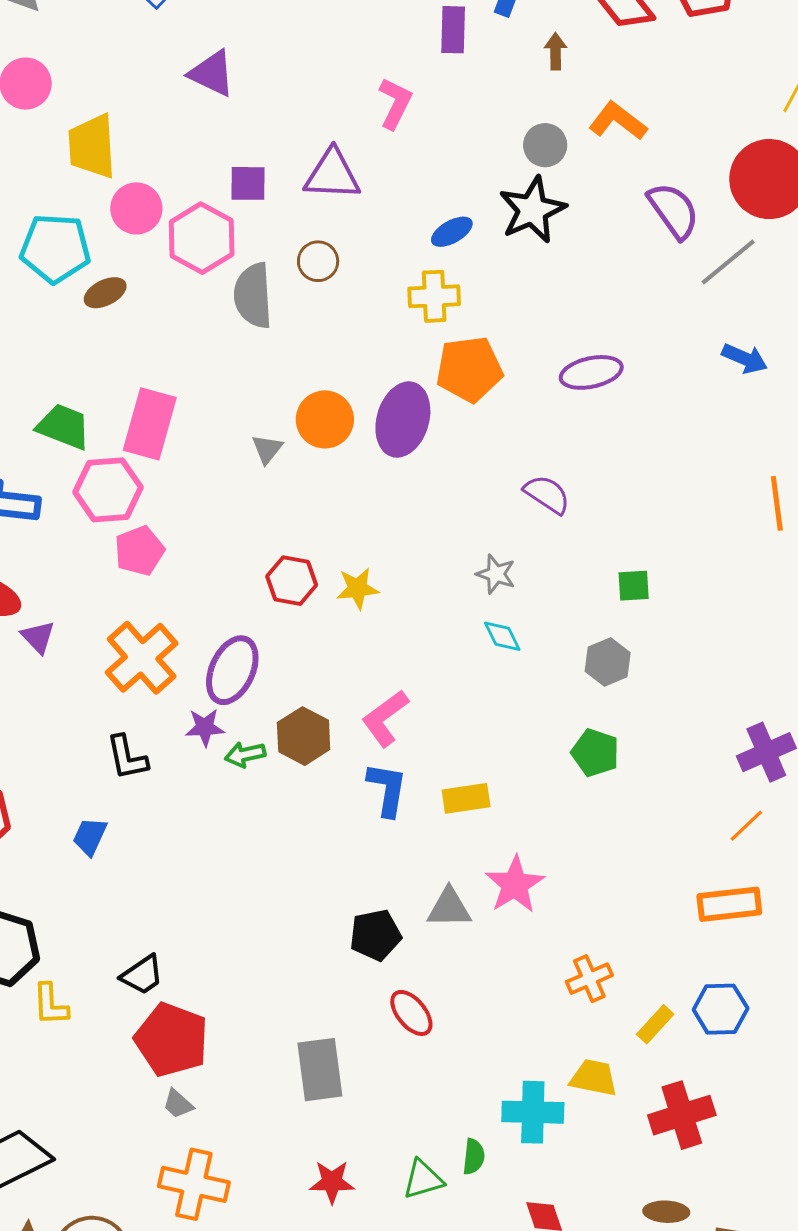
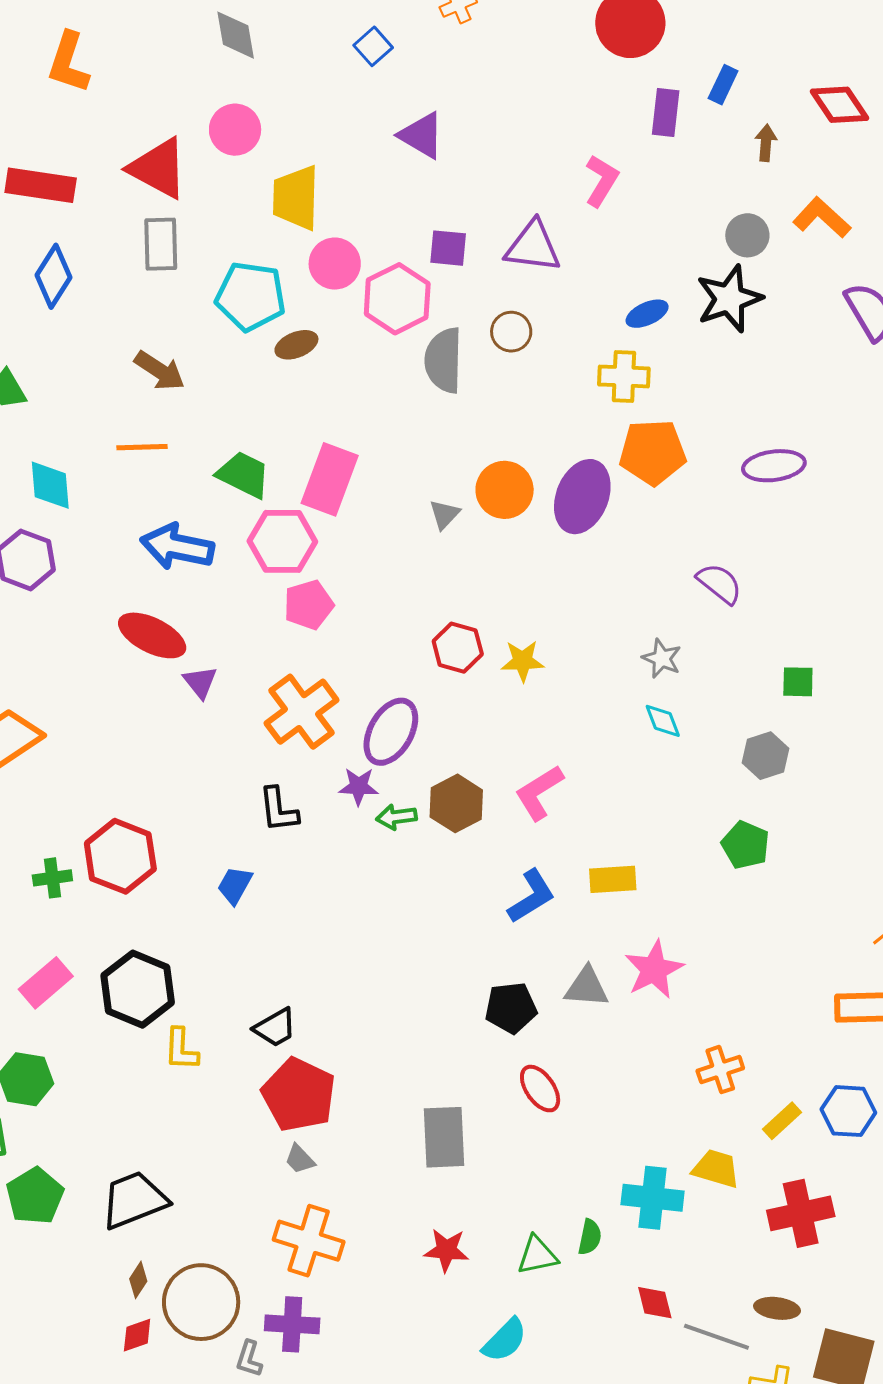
blue L-shape: (387, 789) -> (531, 896), moved, turned 44

